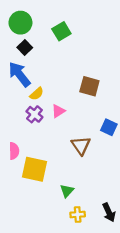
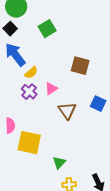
green square: (61, 31) -> (47, 29), moved
black square: (25, 47) -> (10, 29), moved
brown triangle: (81, 146) -> (67, 111), moved

